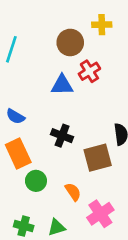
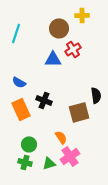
black cross: (62, 136) -> (44, 100), moved
green circle: (36, 181) -> (29, 144), moved
pink cross: (100, 214) -> (70, 156), moved

